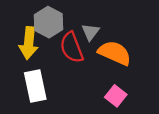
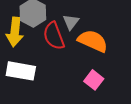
white rectangle: (35, 86) -> (21, 71), turned -68

